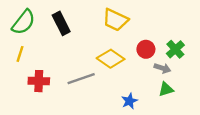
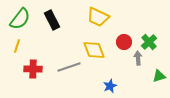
yellow diamond: (111, 59) -> (94, 50), turned 35
gray arrow: (162, 68) -> (138, 58), turned -112
green triangle: (166, 89) -> (159, 76), moved

